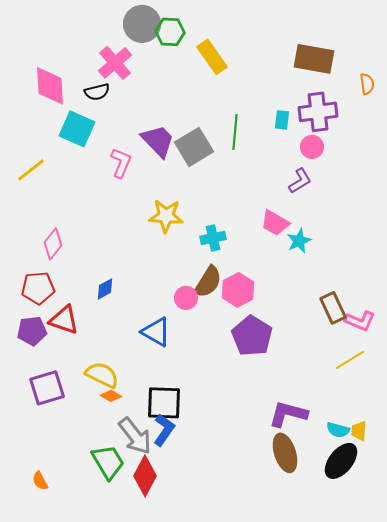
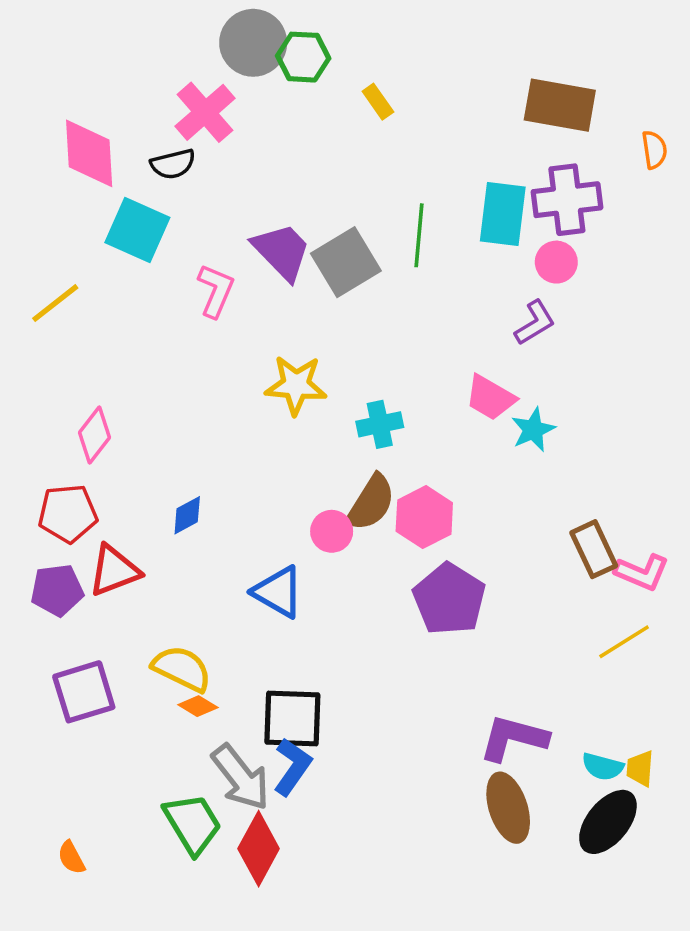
yellow rectangle: (212, 57) -> (378, 102), size x0.6
cyan rectangle: (282, 120) -> (503, 214), size x1.8
red triangle: (64, 320) -> (114, 571), turned -40

